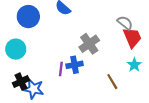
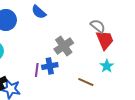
brown line: (112, 82) -> (86, 82), turned -35

